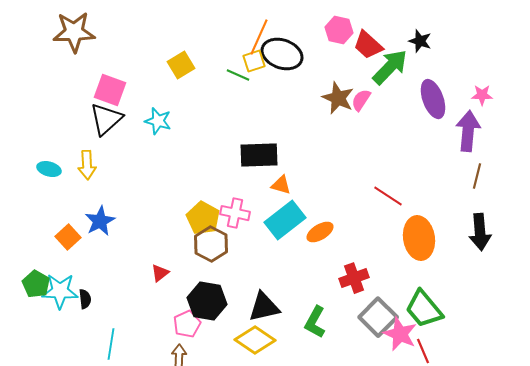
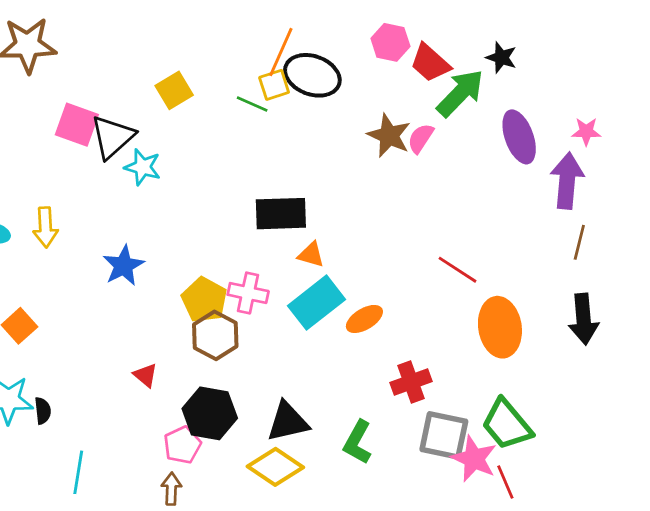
black triangle: (106, 119) -> (113, 137), moved
blue star: (100, 221) -> (123, 266), moved
red triangle: (160, 273) -> (145, 375), turned -42
gray square: (378, 317) -> (444, 435), turned -33

